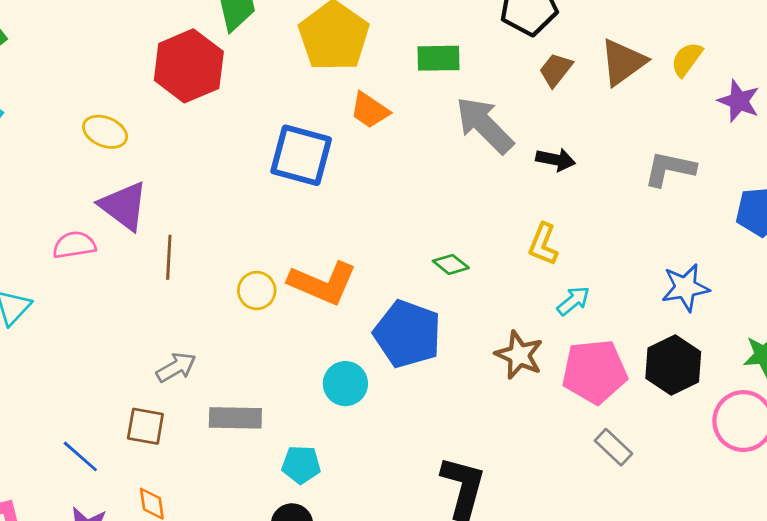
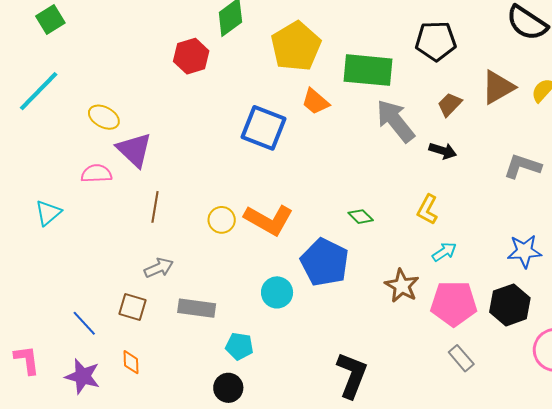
green rectangle: (438, 58) -> (368, 70), size x1.6
red hexagon: (189, 66) -> (191, 56), size x0.7
brown trapezoid: (556, 70) -> (450, 104), moved
yellow ellipse: (105, 132) -> (104, 117), moved
brown line: (169, 257) -> (155, 207), moved

